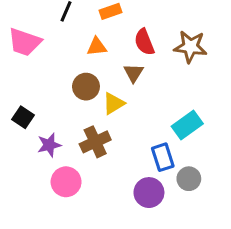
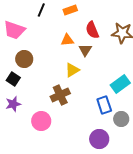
orange triangle: (97, 47) -> (67, 40), moved
brown circle: (86, 87) -> (24, 59), moved
purple star: (49, 145) -> (13, 104), moved
purple circle: (149, 193) -> (99, 139), moved

